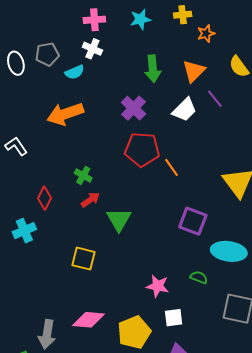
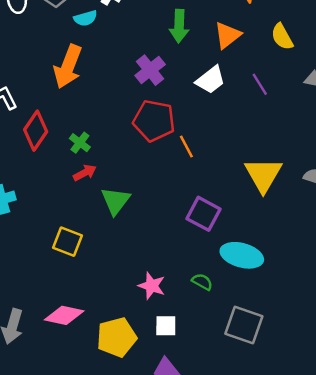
purple line: (215, 99) -> (260, 84), moved
orange arrow: (65, 114) -> (68, 67), turned -57
red diamond: (44, 198) -> (36, 131), moved, size x1.4

